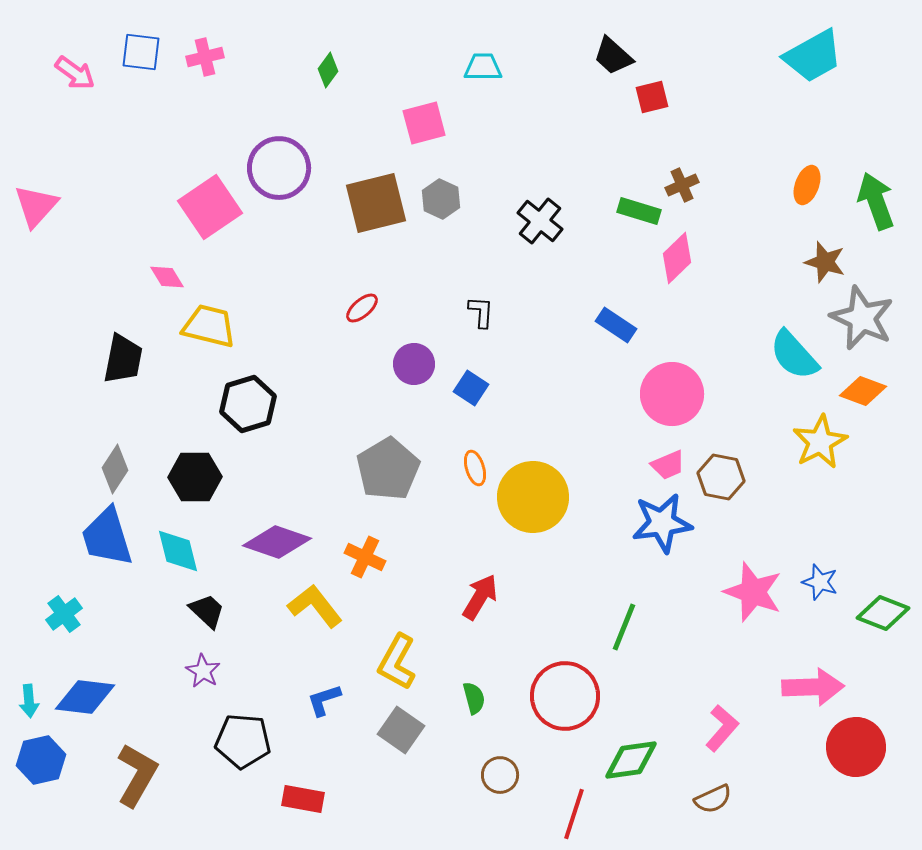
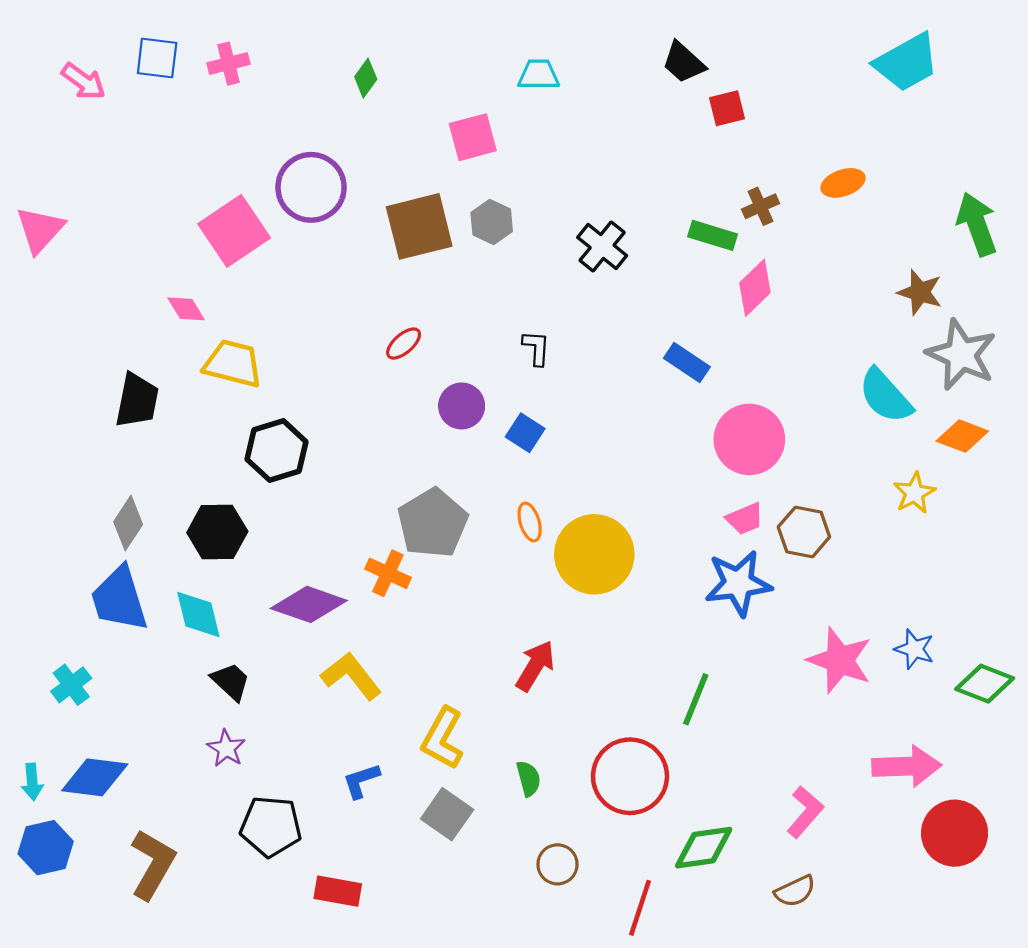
orange ellipse: (807, 185) -> (843, 183), moved, turned 51
yellow star: (820, 442) -> (914, 493), size x0.7
orange cross: (365, 557) -> (388, 573), moved

